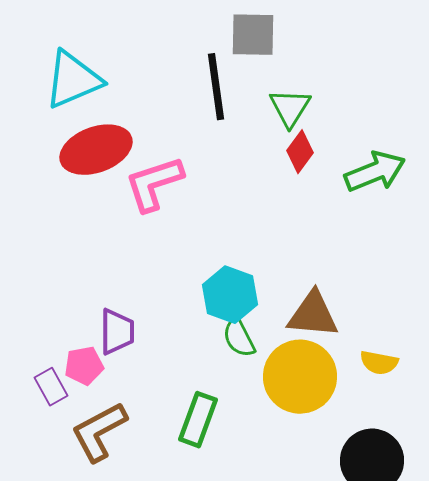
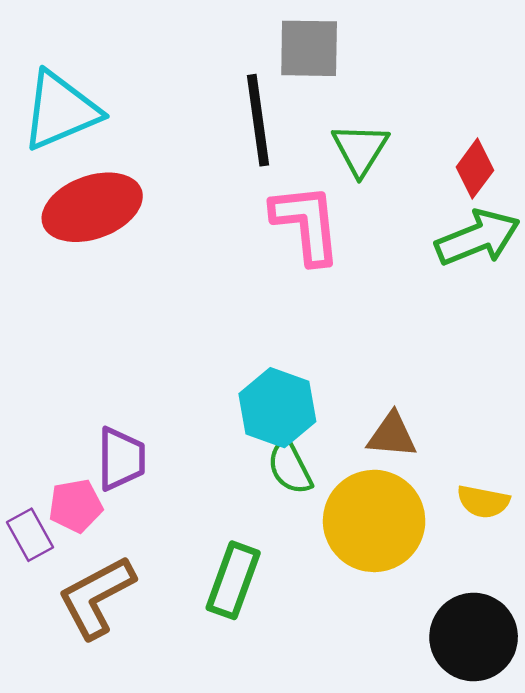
red diamond: (300, 152) -> (475, 169), moved
pink L-shape: (154, 184) -> (306, 224), moved, turned 102
brown triangle: (313, 315) -> (392, 435), size x0.7

